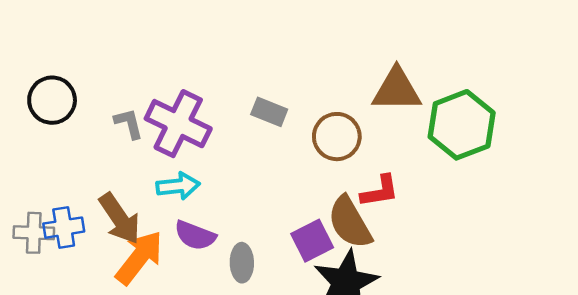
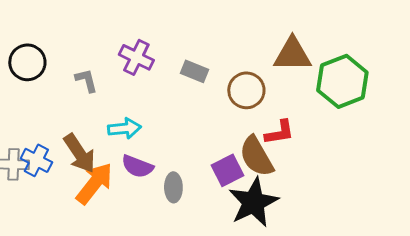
purple cross: (178, 124) -> (136, 57), moved, size x0.7
blue cross: (64, 228) -> (36, 160), turned 36

